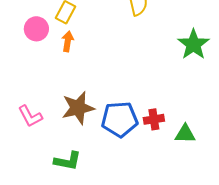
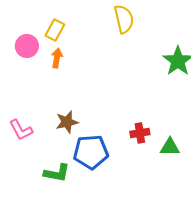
brown star: (78, 108) -> (67, 122), size x0.7
blue pentagon: (120, 119) -> (91, 152), moved

